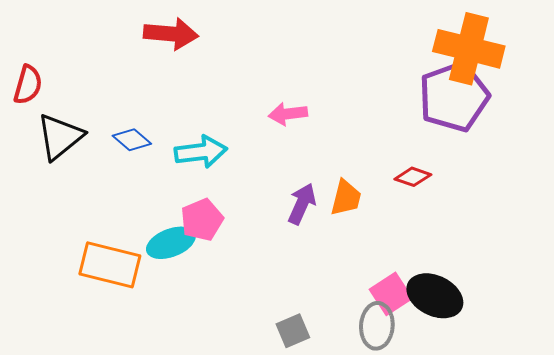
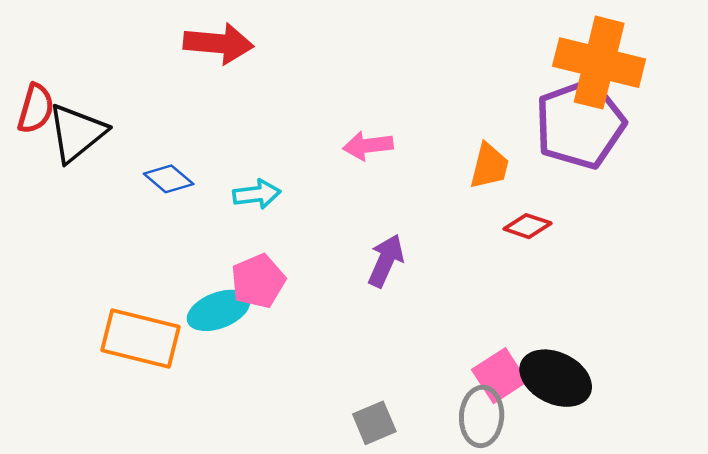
black triangle: (60, 137) -> (77, 133), moved
cyan arrow: (201, 152) -> (257, 194), size x0.7
orange trapezoid: (346, 198) -> (489, 166), moved

